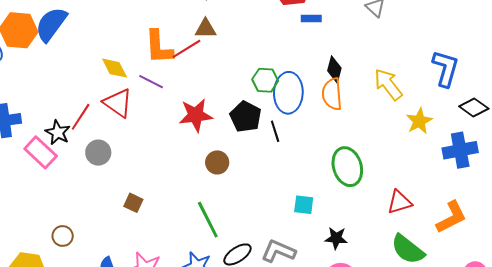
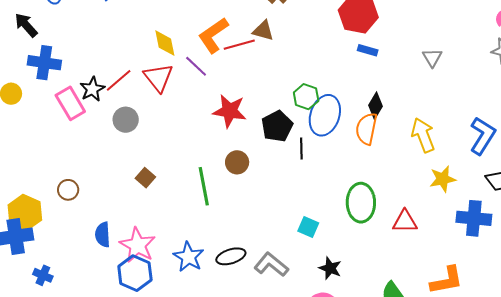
orange L-shape: (159, 47) -> (213, 35), turned 42
red triangle: (399, 202) -> (405, 221), moved
green line: (208, 220) -> (204, 186), moved

